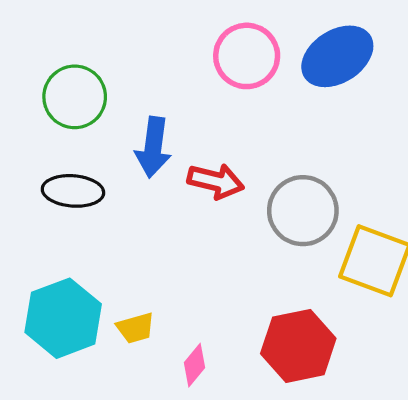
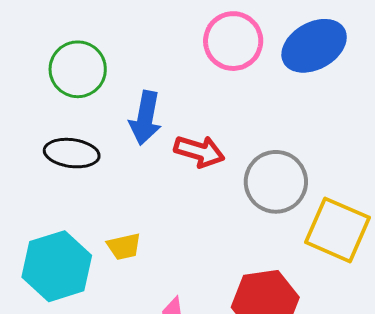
yellow trapezoid: (136, 328) -> (124, 247), moved

